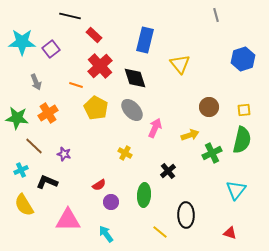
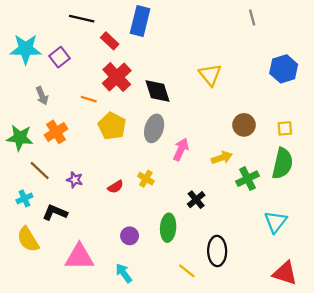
blue rectangle: (145, 40) -> (140, 21), moved
gray ellipse: (132, 110) -> (154, 128), turned 60
red semicircle: (99, 185) -> (116, 187), moved
red triangle: (230, 233) -> (285, 273), moved, size x1.6

